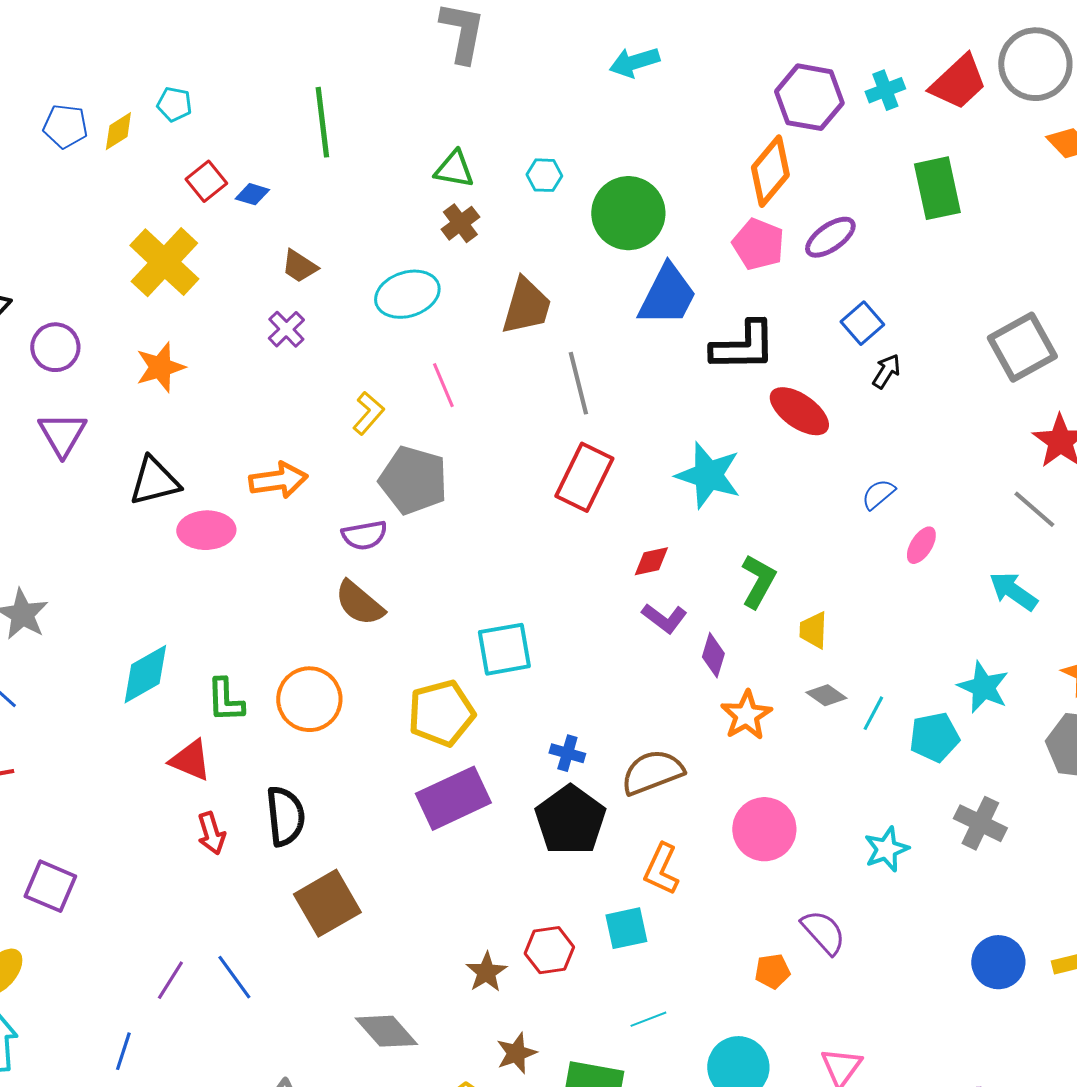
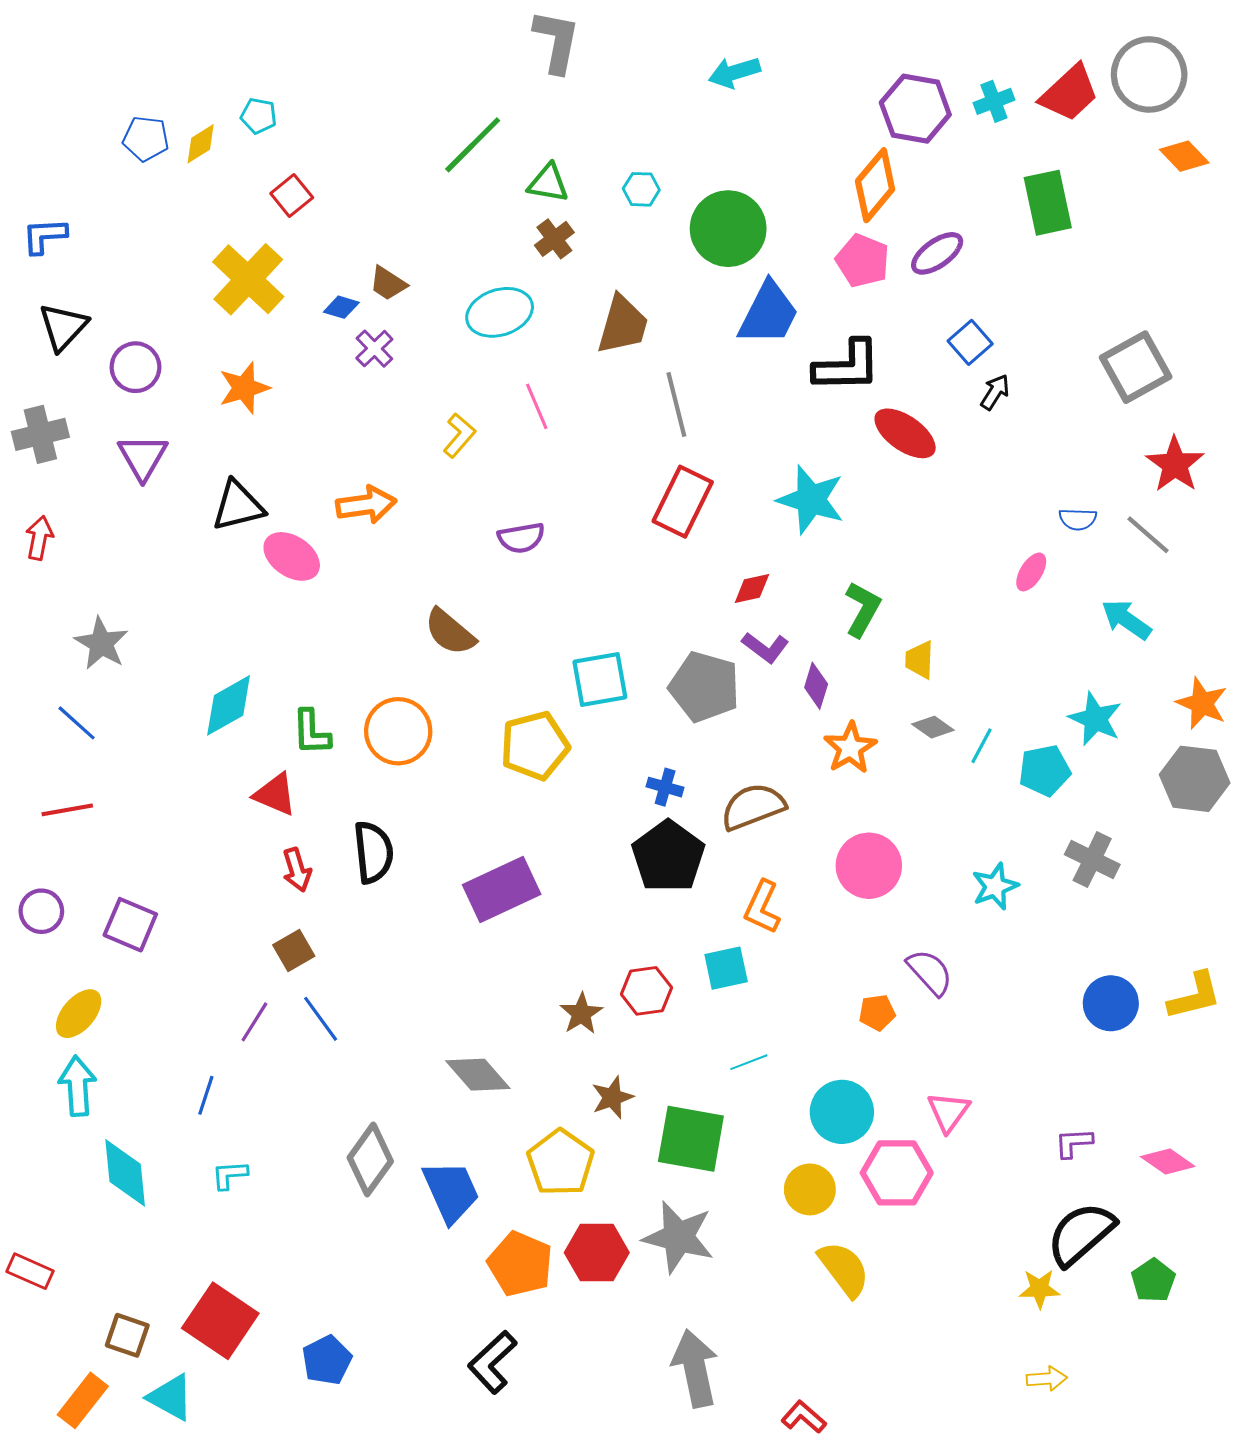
green line: (322, 122) -> (473, 145), moved, turned 52
blue diamond: (252, 194) -> (341, 307), moved
gray pentagon: (413, 480) -> (704, 687), moved
blue semicircle: (878, 494) -> (1078, 519), moved, turned -138
pink ellipse: (206, 530) -> (292, 556), turned 36
purple semicircle: (364, 535) -> (521, 538), moved
purple rectangle: (453, 798) -> (502, 889), moved
brown square: (327, 903) -> (294, 951), moved, size x0.6

